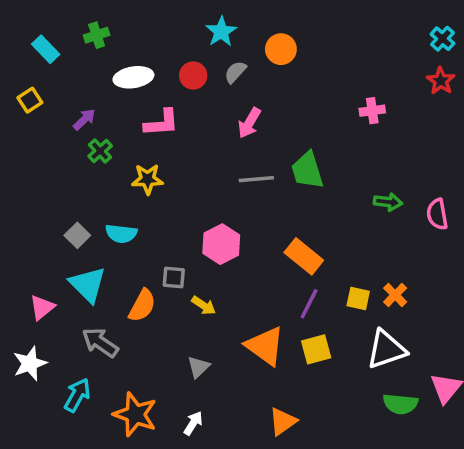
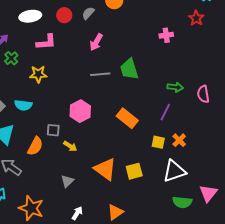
red star: (441, 81) -> (196, 18), moved
purple line: (309, 304) -> (165, 112), moved
white arrow: (193, 423) -> (77, 213), moved

